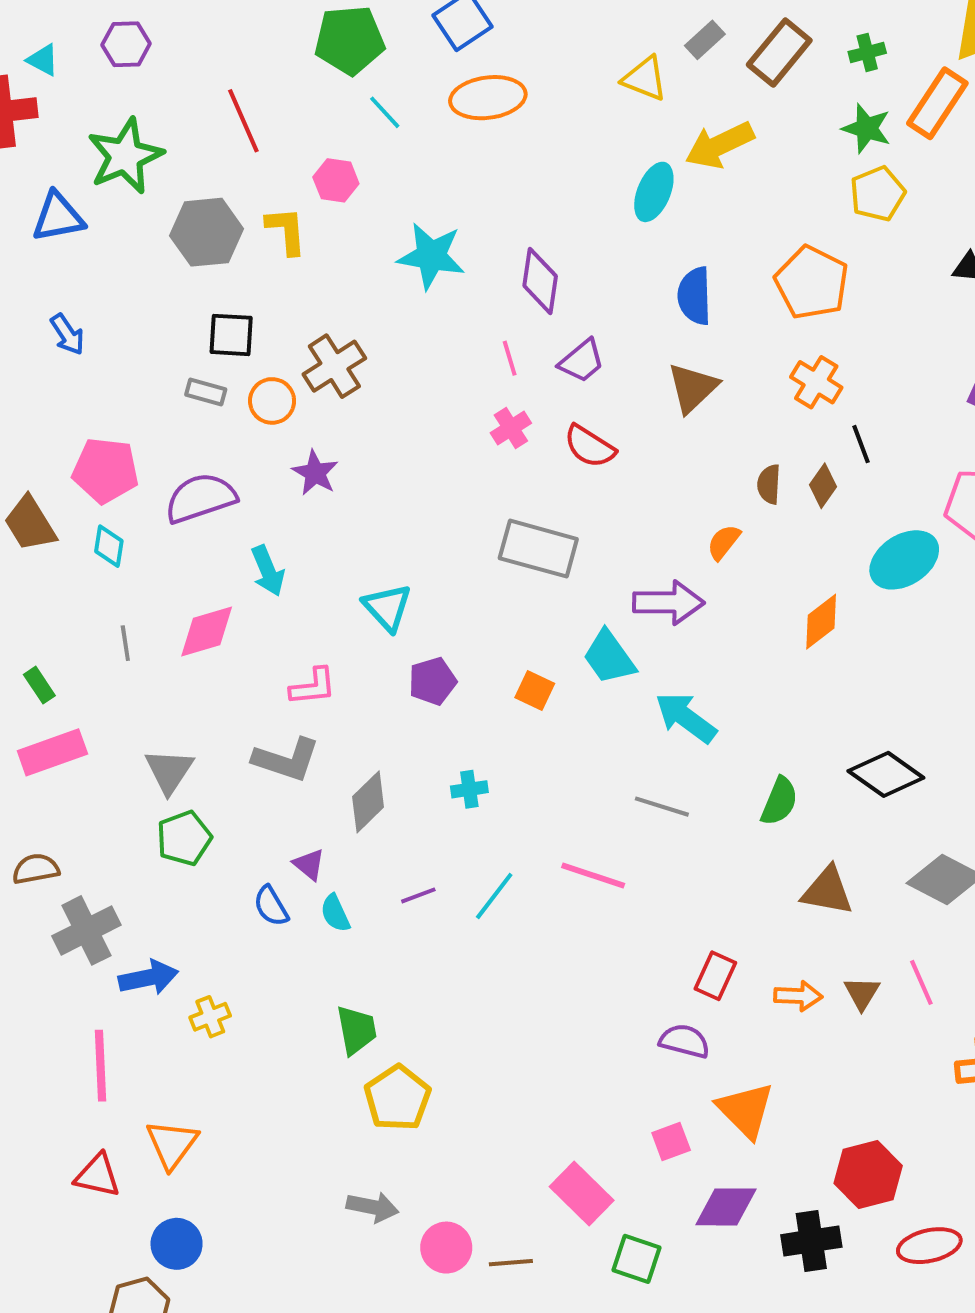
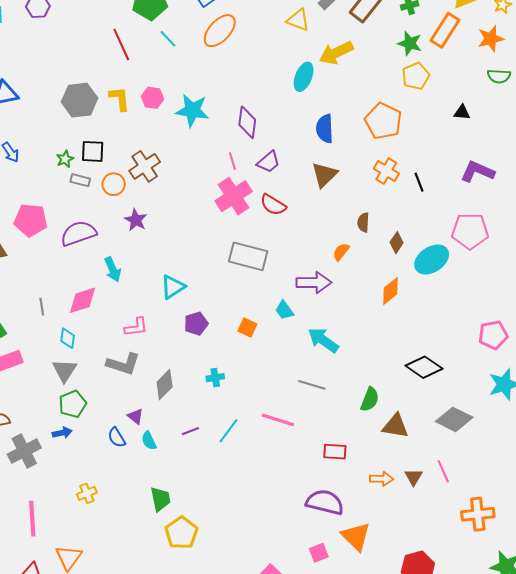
orange ellipse: (488, 98) -> (220, 31), turned -39
red line: (243, 121) -> (121, 45), moved
green star: (125, 156) -> (65, 159), moved, size x0.5
pink hexagon: (336, 180) -> (153, 98), moved
pink cross: (511, 428) -> (234, 196), size x1.8
black line: (861, 444) -> (419, 182), moved
brown diamond: (823, 486) -> (397, 243), moved
cyan diamond: (109, 546) -> (68, 338), moved
cyan triangle: (387, 607) -> (173, 287), turned 40
cyan trapezoid: (609, 657) -> (284, 310), size x0.7
green semicircle: (779, 801) -> (370, 399), moved
red rectangle: (715, 976) -> (335, 452), moved, turned 70
blue arrow: (148, 978) -> (62, 433), moved, size x0.7
purple semicircle: (684, 1041) -> (325, 502), size x1.5

